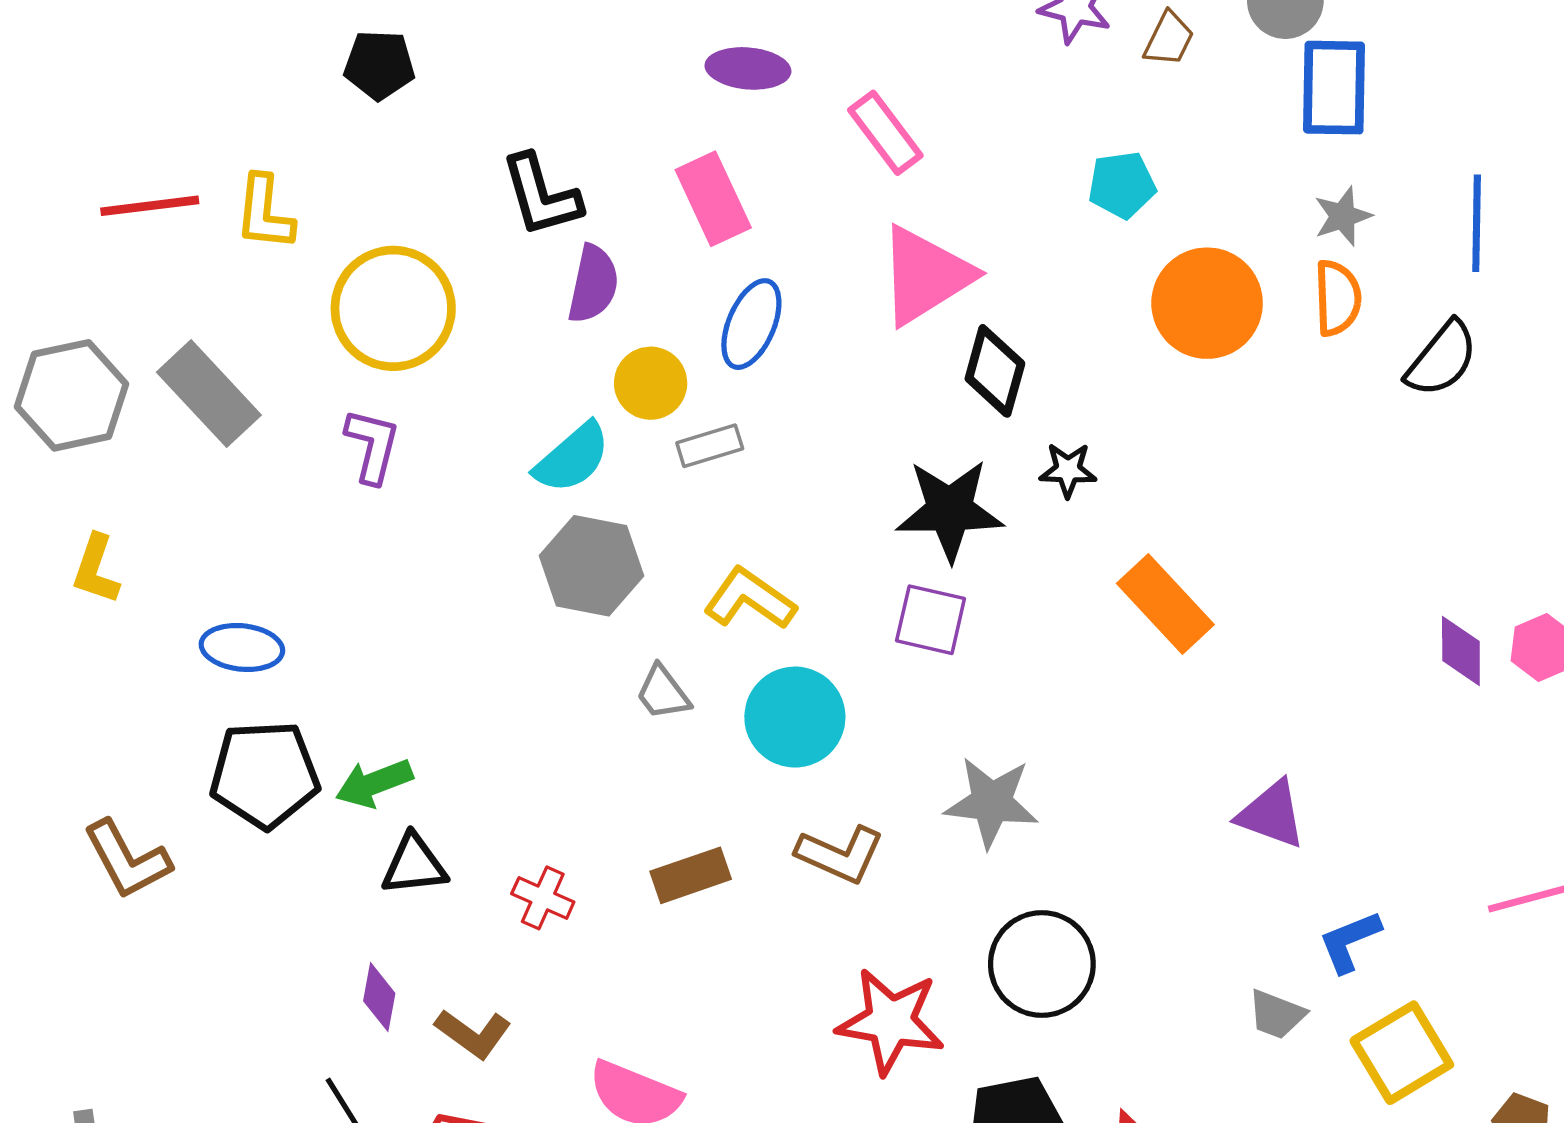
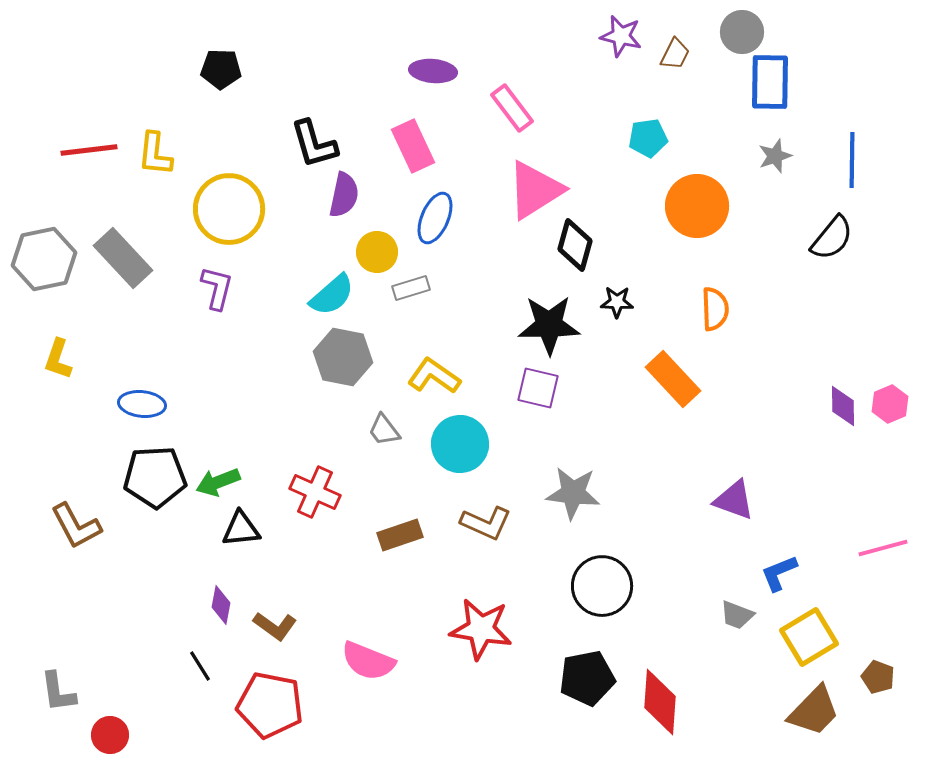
orange semicircle: (1337, 298) -> (715, 309), moved
red cross: (543, 898) -> (315, 492), moved, size x1.4
red star: (891, 1021) -> (481, 629), moved

